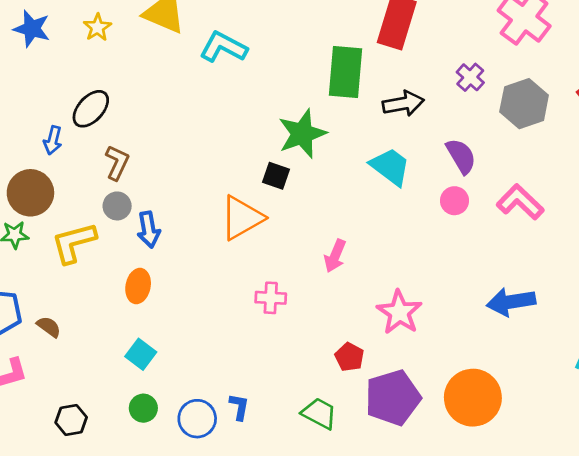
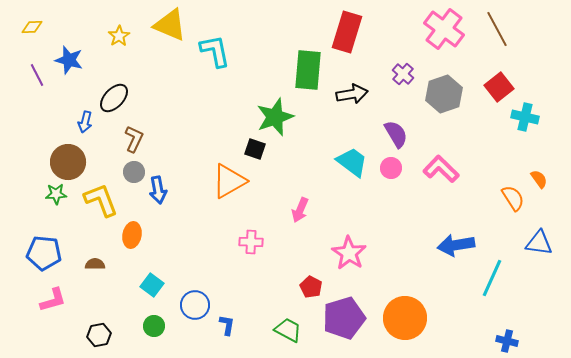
blue star: (32, 29) -> (69, 60), moved
cyan L-shape: (223, 47) -> (215, 51), turned 51
cyan trapezoid: (390, 167) -> (352, 162), moved
yellow L-shape: (74, 243) -> (101, 200), turned 84
orange ellipse: (138, 286) -> (132, 235), moved
blue arrow: (511, 302) -> (456, 245), moved
brown semicircle: (49, 327) -> (95, 264), moved, turned -36
blue circle: (197, 419) -> (195, 305), moved

